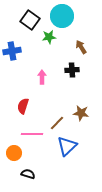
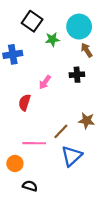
cyan circle: (62, 16) -> (79, 27), moved
pink arrow: (42, 77) -> (45, 82), turned -144
red semicircle: (23, 106) -> (25, 102), moved

